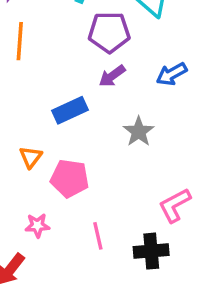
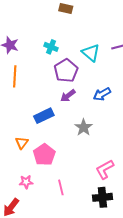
purple pentagon: (109, 32) -> (66, 71), turned -30
pink pentagon: (70, 178) -> (44, 155), turned 30
black cross: (151, 251) -> (102, 197), moved

